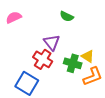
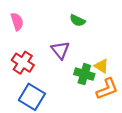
pink semicircle: (14, 17) -> (17, 22), turned 98
red cross: (43, 59) -> (23, 63), moved

